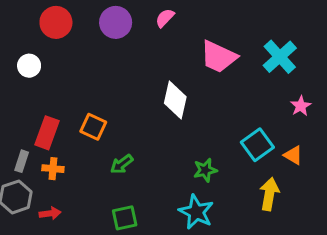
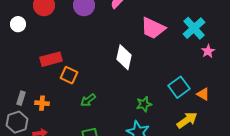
white circle: (29, 66) -> (18, 24), moved
pink star: (301, 106) -> (208, 51), moved
red rectangle: (47, 133) -> (51, 59), moved, turned 55
yellow arrow: (269, 194) -> (187, 120), turned 45

